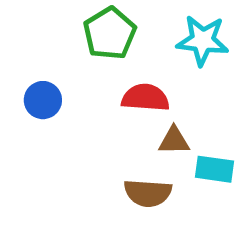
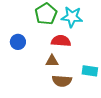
cyan star: (203, 41) -> (72, 17), moved
brown triangle: (174, 141) -> (52, 61), moved

